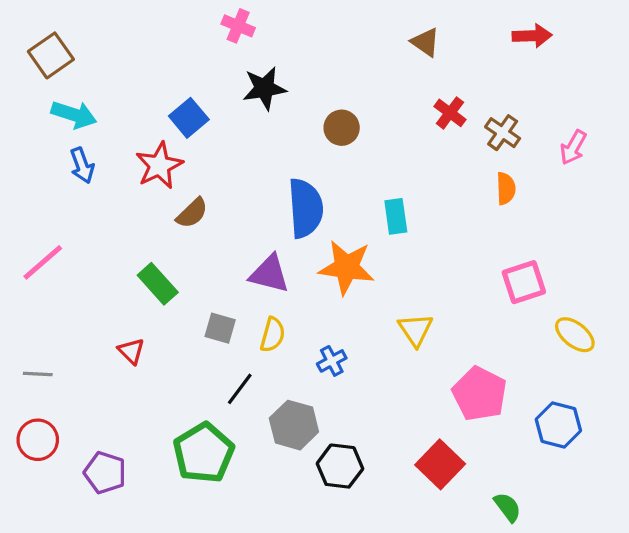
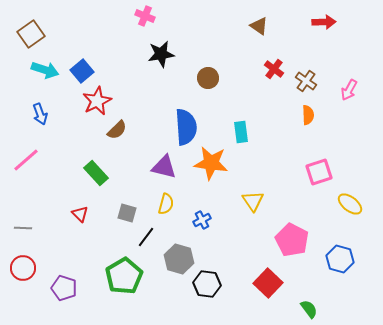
blue square: (189, 118) -> (82, 71), moved
blue arrow: (82, 165) -> (40, 114), moved
gray square: (220, 328) -> (127, 213), moved

